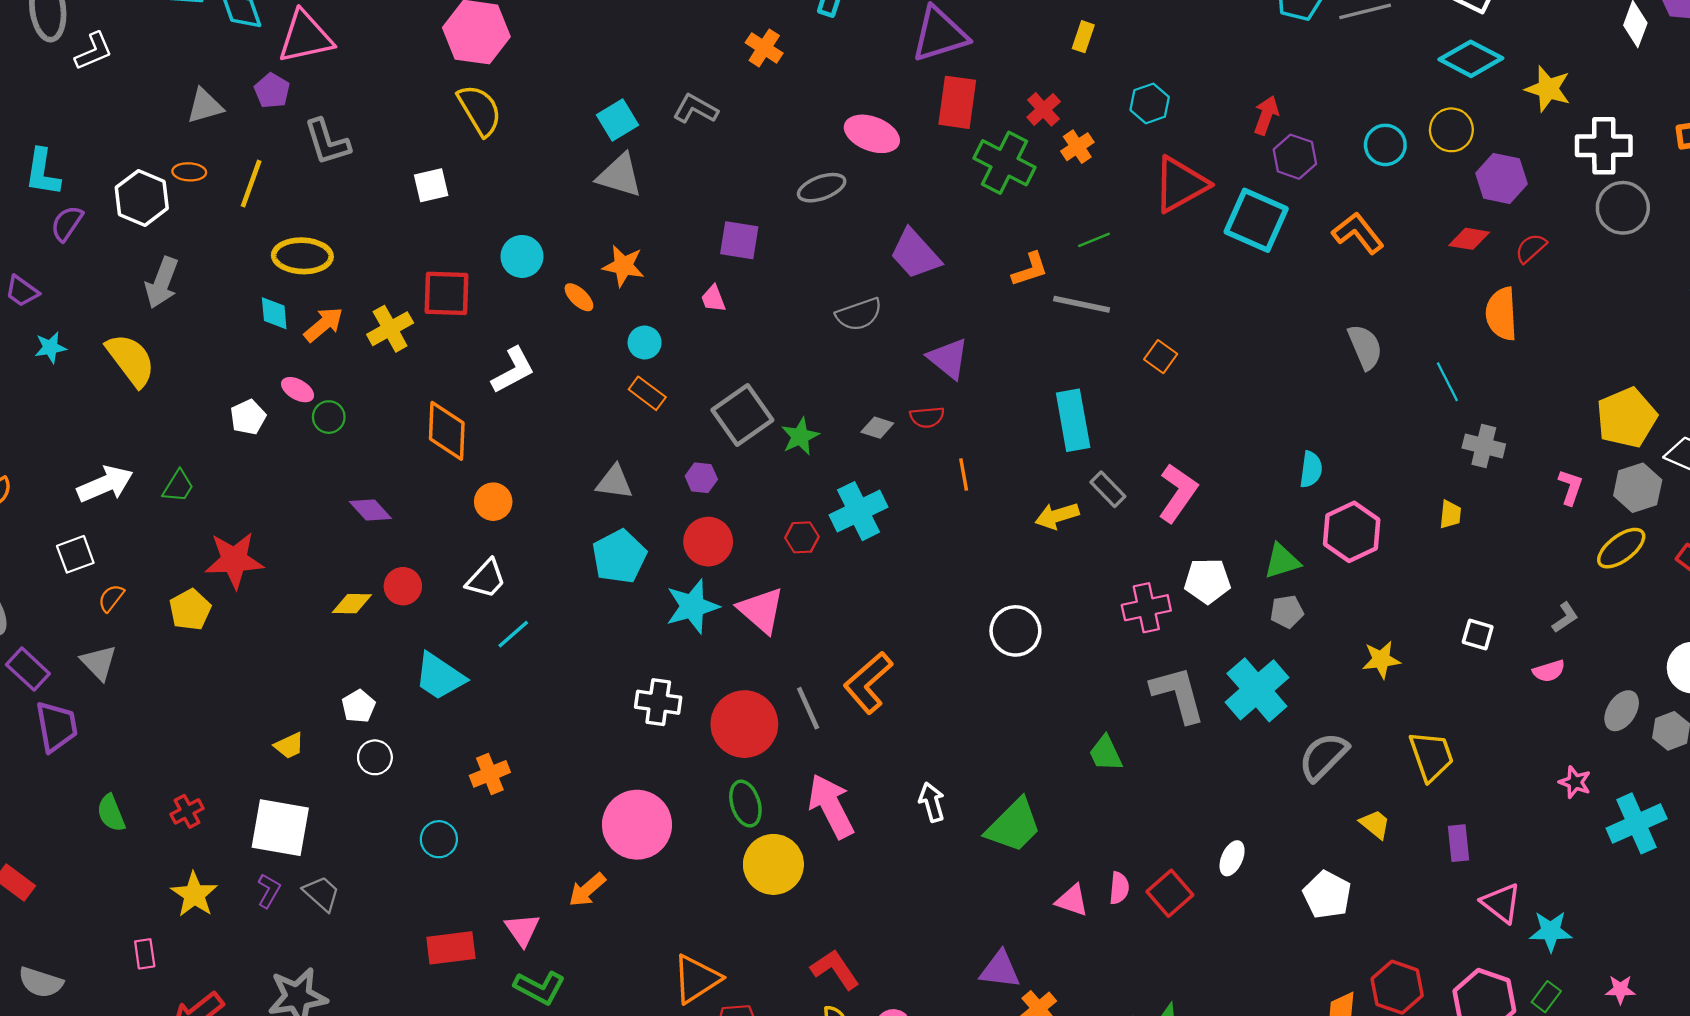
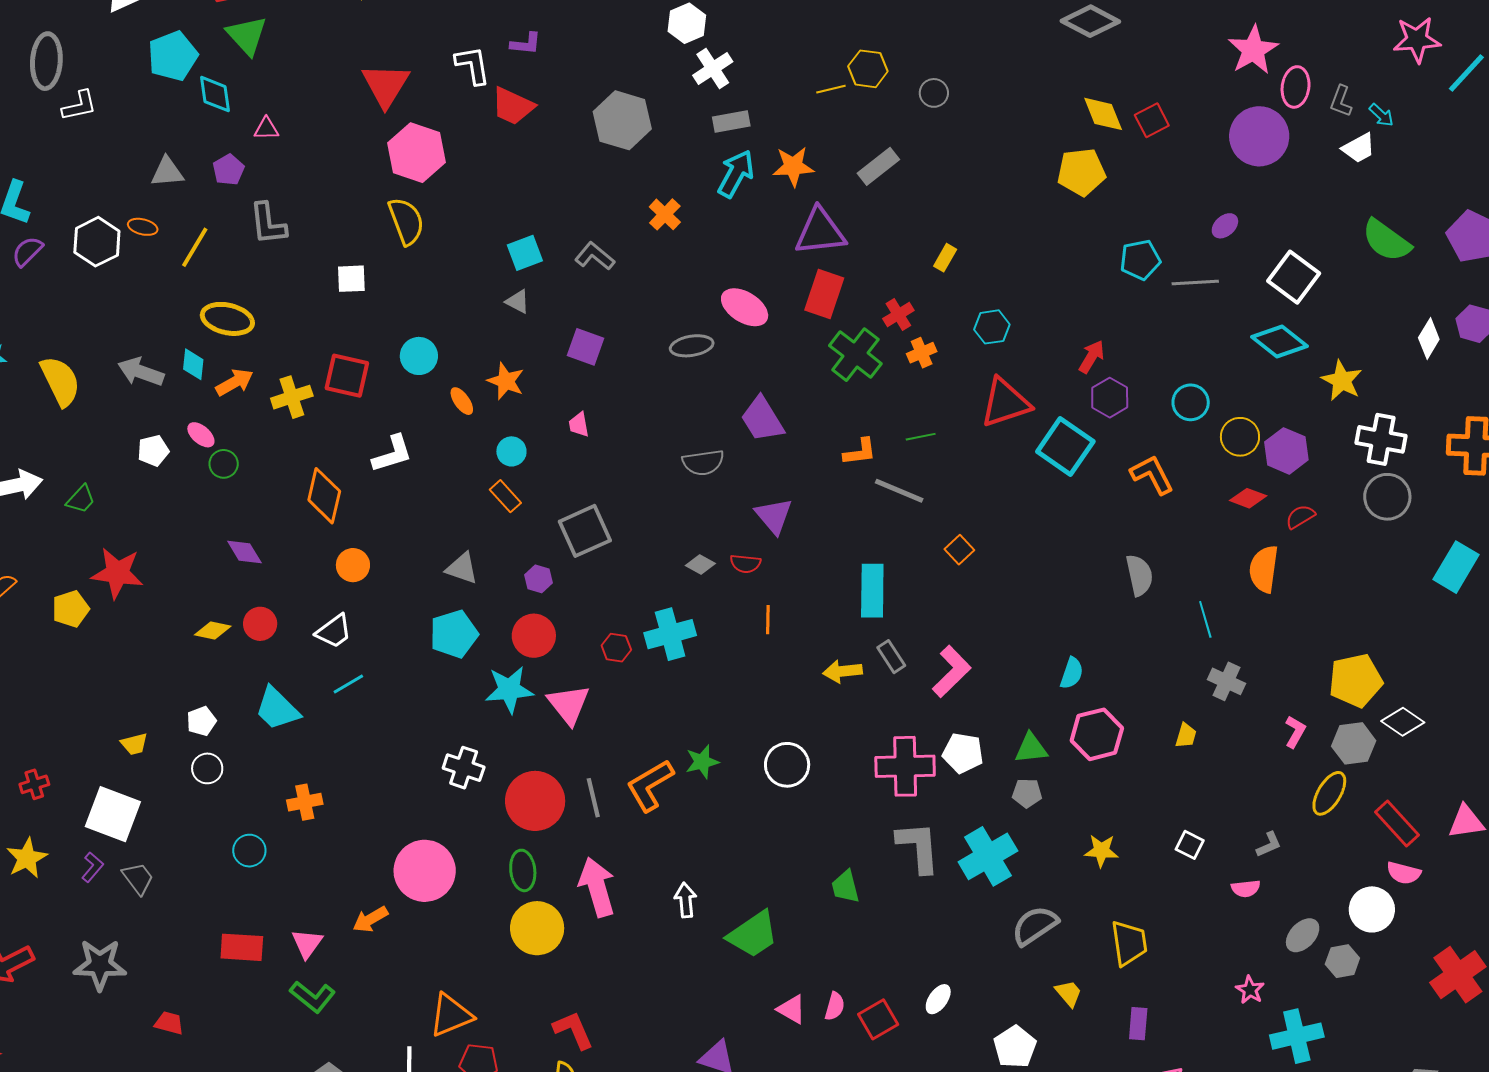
pink triangle: (305, 37) -> (266, 129), size x0.5
yellow circle: (1451, 130) -> (1240, 437), moved
gray triangle: (620, 175) -> (518, 302), size x0.6
purple square: (739, 240) -> (586, 347), moved
gray arrow: (162, 283) -> (141, 372), moved, turned 78
green star: (800, 436) -> (702, 762), moved
yellow ellipse: (1621, 548) -> (1329, 793), turned -33
pink cross: (1146, 608) -> (905, 766), size x1.4

